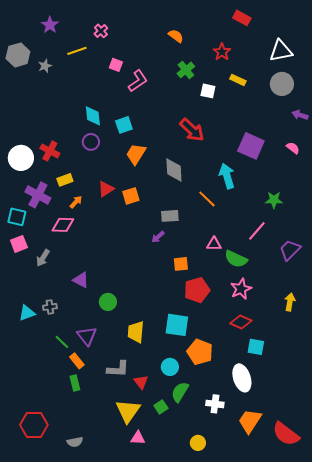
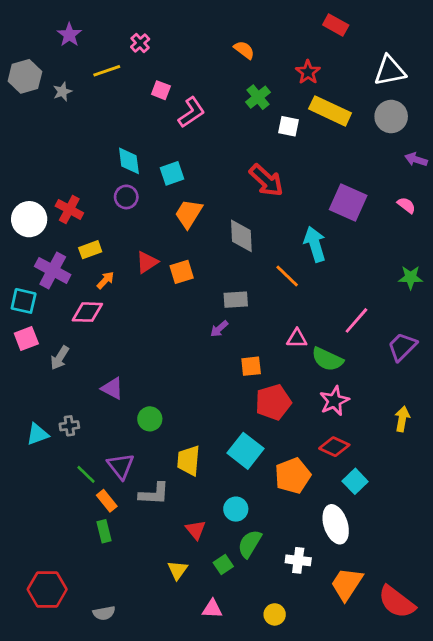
yellow rectangle: (238, 80) -> (330, 111), size x1.8
green star: (274, 200) -> (411, 277), moved
cyan square: (177, 325) -> (246, 451), turned 30
cyan square: (256, 347) -> (355, 481), turned 36
orange pentagon: (200, 352) -> (293, 476), moved, turned 30
gray L-shape: (118, 369) -> (154, 494), moved
yellow triangle: (128, 411) -> (178, 570), size x0.6
pink triangle: (138, 438) -> (212, 609), moved

